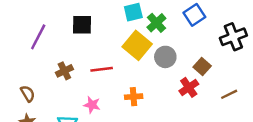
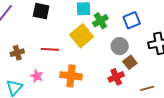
gray circle: (165, 57) -> (120, 46), moved
brown cross: (64, 71) -> (17, 53), moved
orange cross: (134, 97) -> (71, 76), size x1.5

